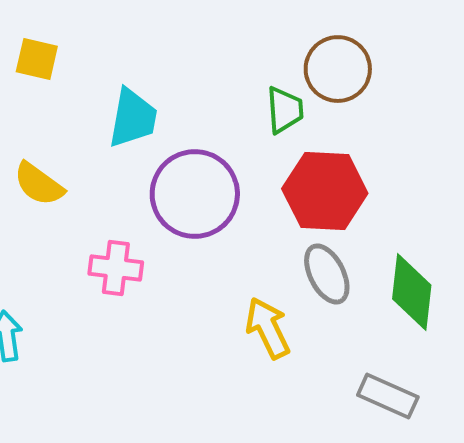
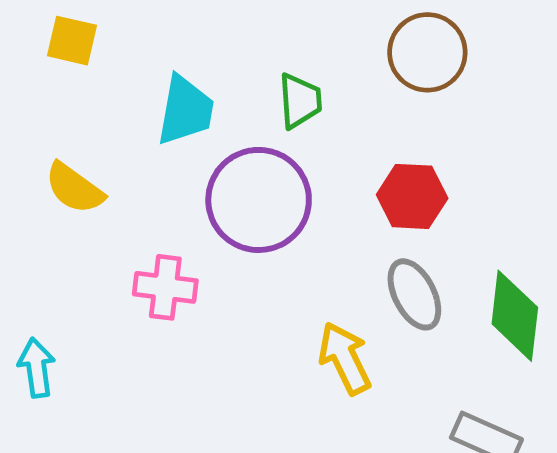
green trapezoid: (285, 110) -> (300, 101), moved
red hexagon: (325, 191) -> (412, 196), size x0.7

